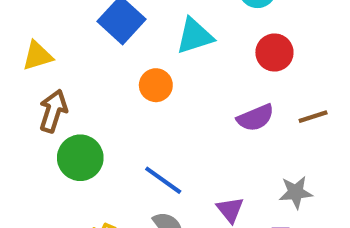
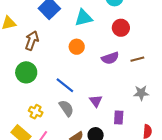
orange circle: (156, 85) -> (77, 47), moved
brown arrow: (53, 111) -> (32, 41), moved
gray star: (296, 192) -> (141, 93), moved

